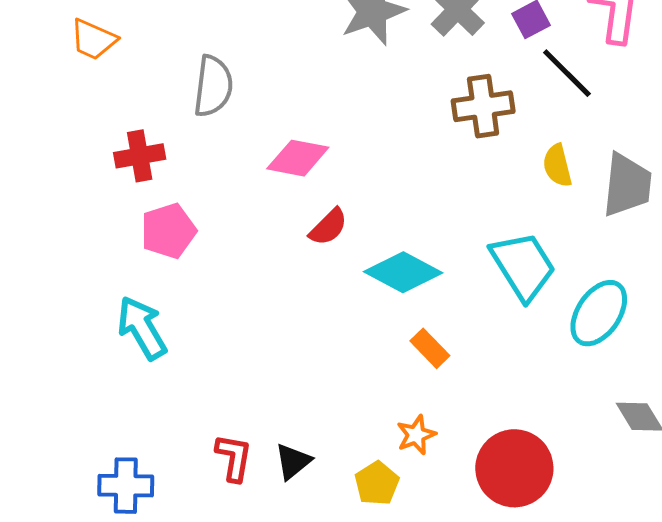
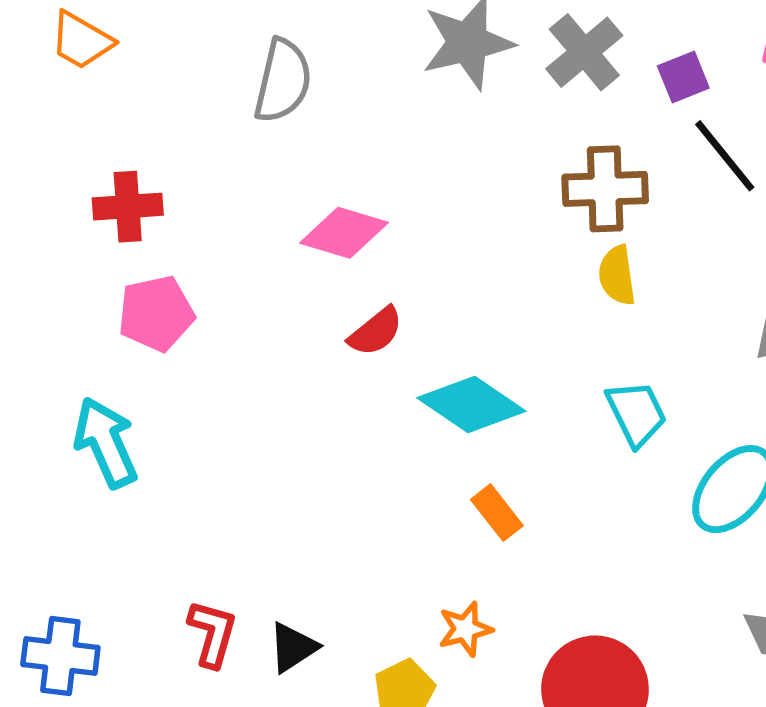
gray semicircle: (213, 86) -> (283, 81), moved
yellow semicircle: (557, 166) -> (617, 275), moved
cyan trapezoid: (523, 266) -> (636, 413), size x0.7

